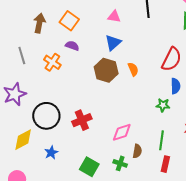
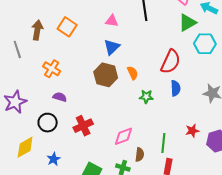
purple semicircle: (72, 46) -> (60, 97), moved
gray line: (22, 56) -> (17, 49), moved
green star: (163, 105) -> (146, 97), moved
black circle: (46, 116) -> (48, 123), size x0.7

